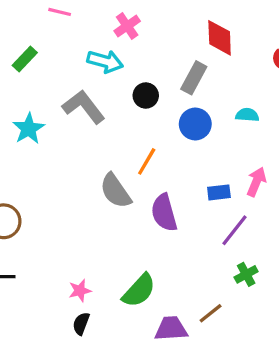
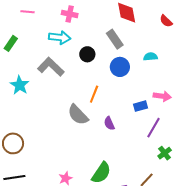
pink cross: (127, 26) -> (70, 14), turned -35
gray rectangle: (194, 78) -> (115, 39), turned -54
pink arrow: (256, 182) -> (162, 96), turned 84
purple semicircle: (164, 213) -> (109, 123), size x0.6

